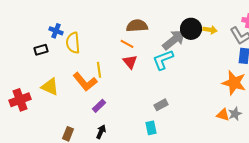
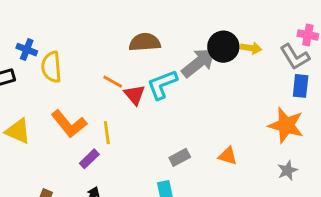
orange line: (127, 44) -> (113, 82), moved
cyan L-shape: (163, 60) -> (162, 85), moved
yellow line: (99, 70) -> (107, 133), moved
orange triangle: (223, 115) -> (228, 156), moved

